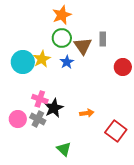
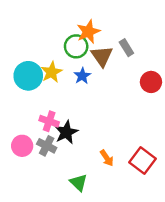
orange star: (62, 15) -> (88, 32), moved
gray rectangle: (103, 39) -> (126, 48), turned -32
orange arrow: (87, 113) -> (107, 158), moved, turned 64

